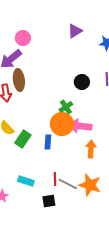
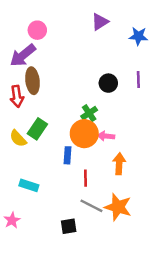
pink arrow: (80, 126) -> (106, 136), size x0.6
green rectangle: (23, 139) -> (37, 129), moved
red line: (55, 179) -> (85, 178), moved
cyan rectangle: (26, 181) -> (29, 185), moved

